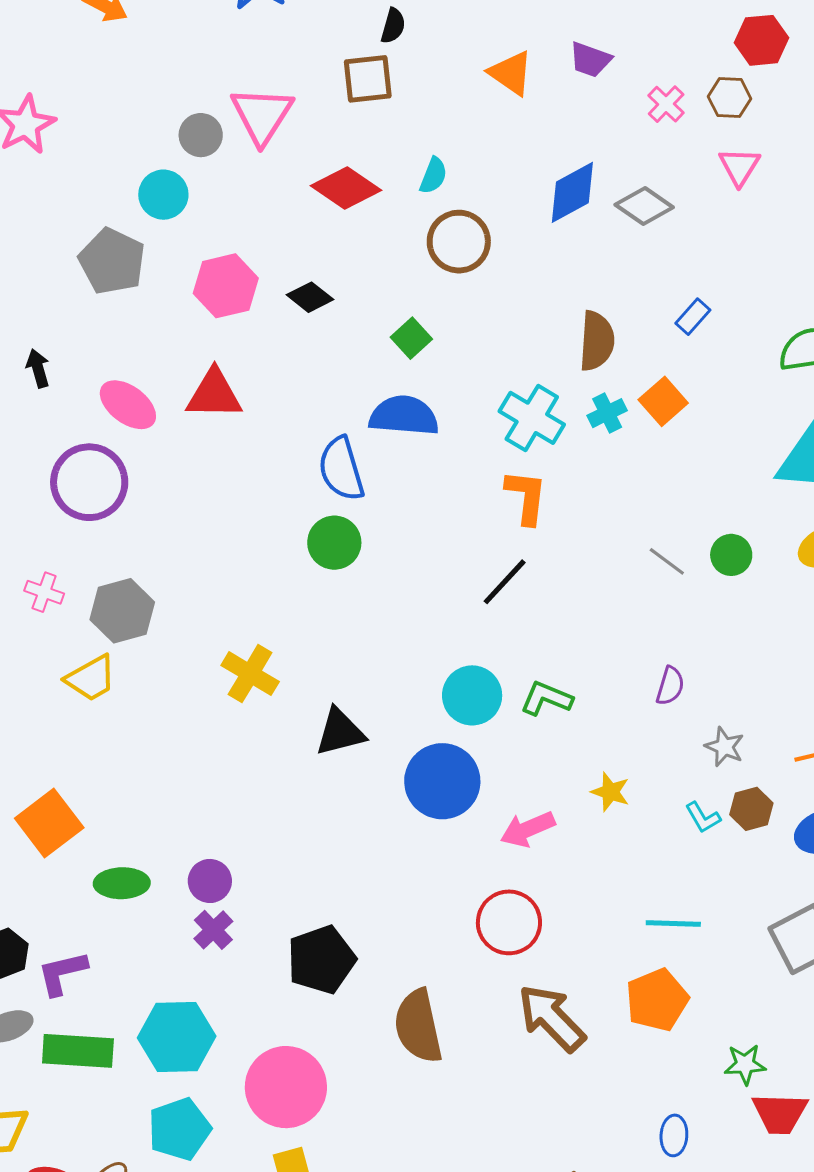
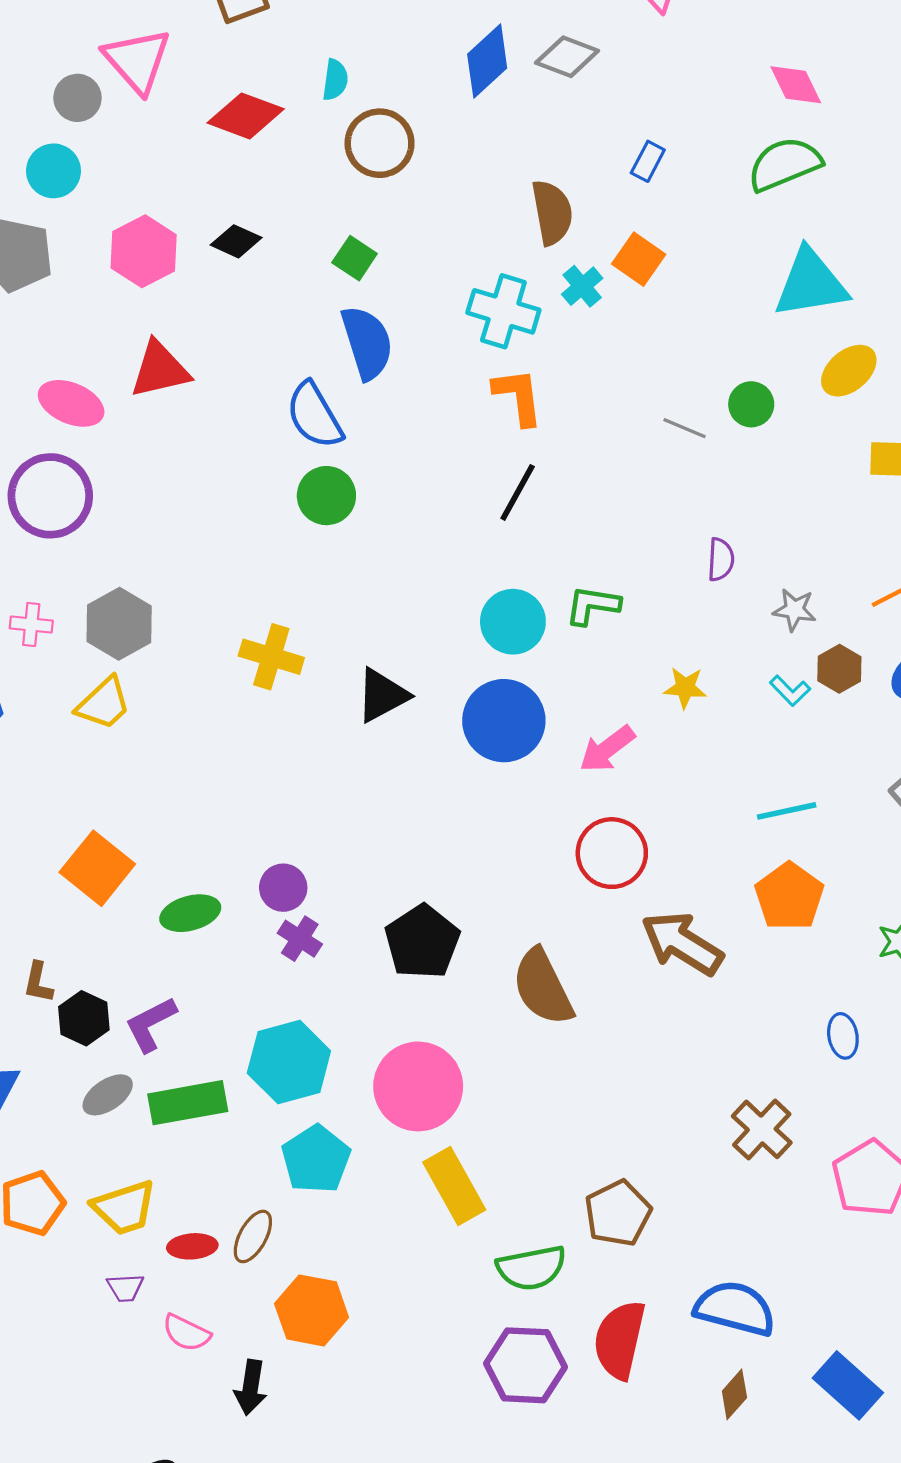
blue semicircle: (404, 416) -> (367, 343), turned 82

